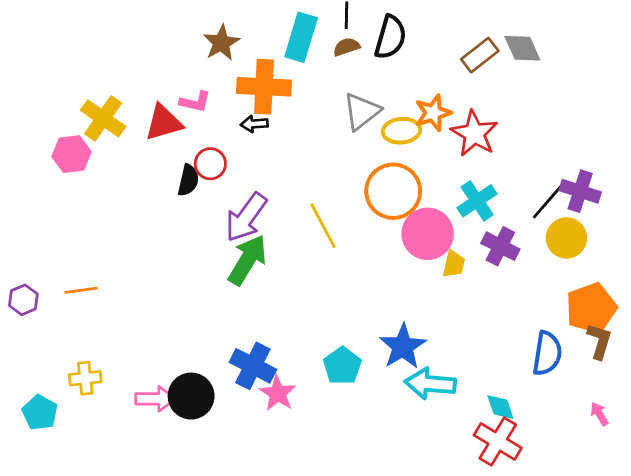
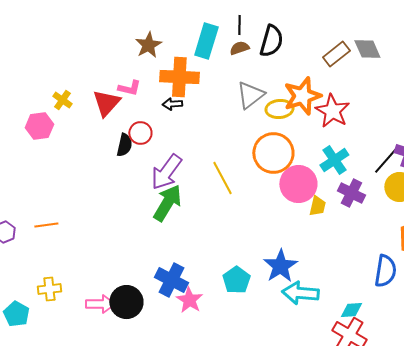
orange star: (433, 113) -> (302, 96), size x1.4
yellow cross: (103, 118) -> (62, 100), size x0.6
red triangle: (164, 122) -> (106, 103), turned -32
cyan diamond: (500, 407) -> (351, 310), turned -75

